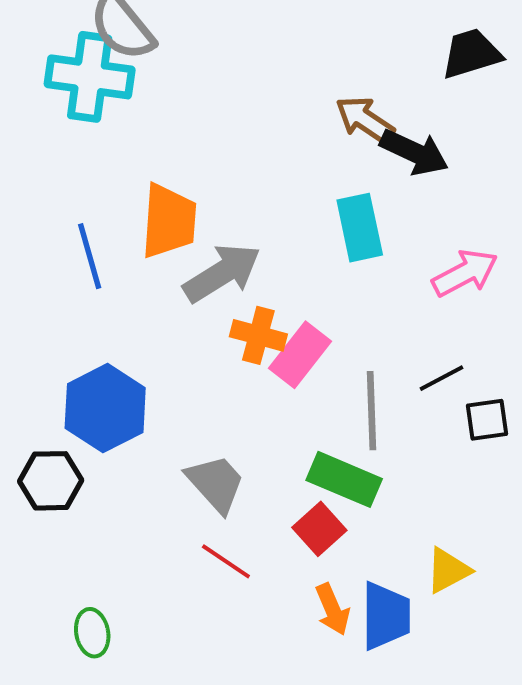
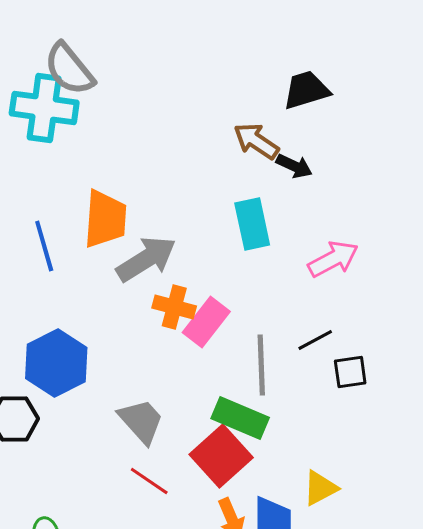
black trapezoid: (471, 54) -> (306, 90), moved
black arrow: (414, 152) -> (294, 166), size x0.7
red square: (319, 529) -> (221, 456), size x1.5

